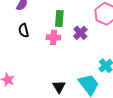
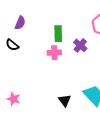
black semicircle: (24, 30) -> (12, 45), moved, turned -32

